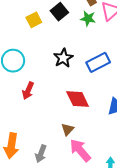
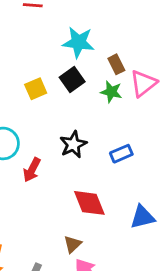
blue rectangle: (98, 62) -> (121, 154), size x0.7
red arrow: (28, 91) -> (32, 170), moved

